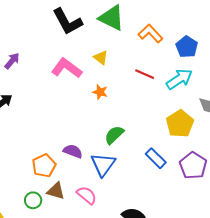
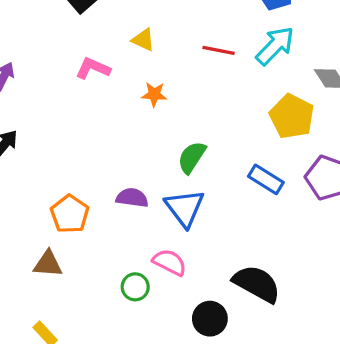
pink L-shape: (67, 68) -> (93, 68), size x0.7
orange pentagon: (44, 166) -> (70, 214), moved
brown triangle: (56, 191) -> (48, 264), moved
green circle: (33, 200) -> (135, 287), moved

